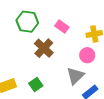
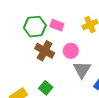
green hexagon: (27, 22) -> (35, 27), moved
pink circle: (87, 55) -> (71, 51), moved

